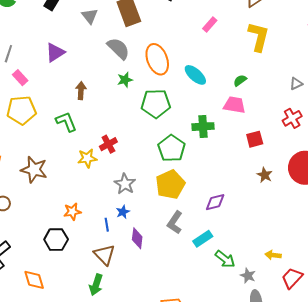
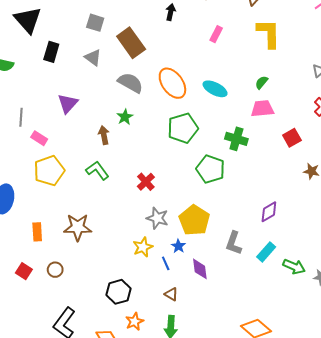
green star: (125, 80) -> (125, 117), moved
green cross: (203, 127) -> (236, 139), turned 35
yellow star: (87, 158) -> (143, 247), moved
gray star: (125, 184) -> (157, 218), moved
yellow pentagon: (170, 184) -> (194, 220), moved
orange star: (72, 212) -> (135, 321), moved
brown triangle: (104, 255) -> (171, 294), size x0.6

